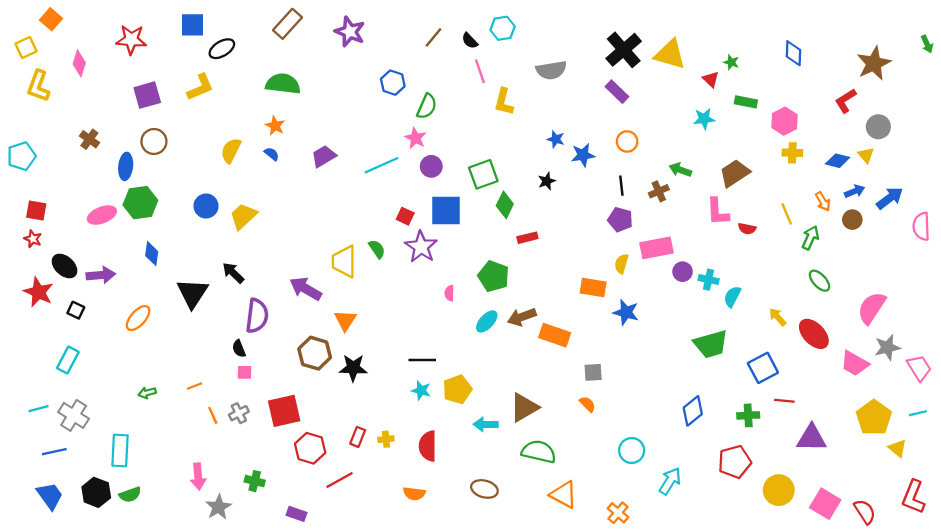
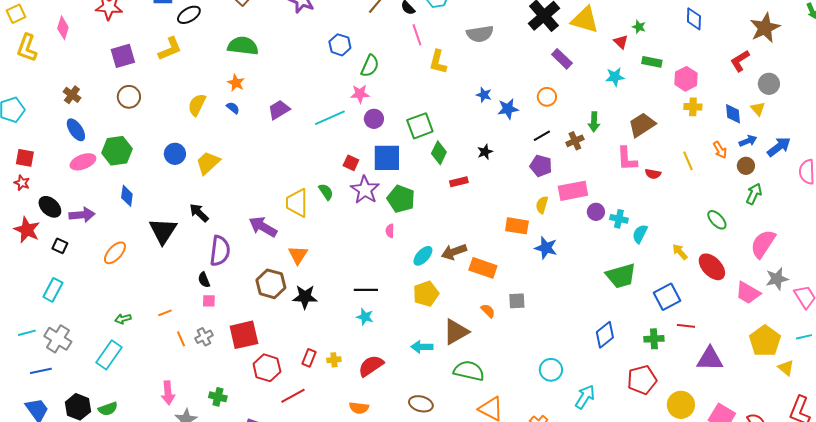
purple rectangle: (617, 92) -> (562, 59), moved
pink star: (415, 138) -> (360, 94), turned -30
blue diamond: (838, 161) -> (733, 114), turned 70
blue ellipse: (126, 166) -> (76, 130), moved, turned -40
green arrow: (680, 170) -> (594, 122), turned -108
black star: (547, 181) -> (485, 152), moved
black line: (621, 186) -> (542, 136), turned 66
green arrow: (810, 238) -> (754, 194), moved
green pentagon: (494, 276) -> (401, 199), moved
yellow pentagon: (457, 389) -> (426, 294), moved
orange semicircle: (587, 404) -> (488, 311), moved
red semicircle: (428, 446) -> (371, 366), turned 56
cyan rectangle: (120, 450) -> (109, 355), moved, turned 32

